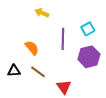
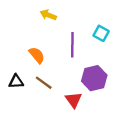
cyan square: (88, 29) -> (101, 33), turned -32
purple hexagon: (89, 57) -> (94, 78), moved

